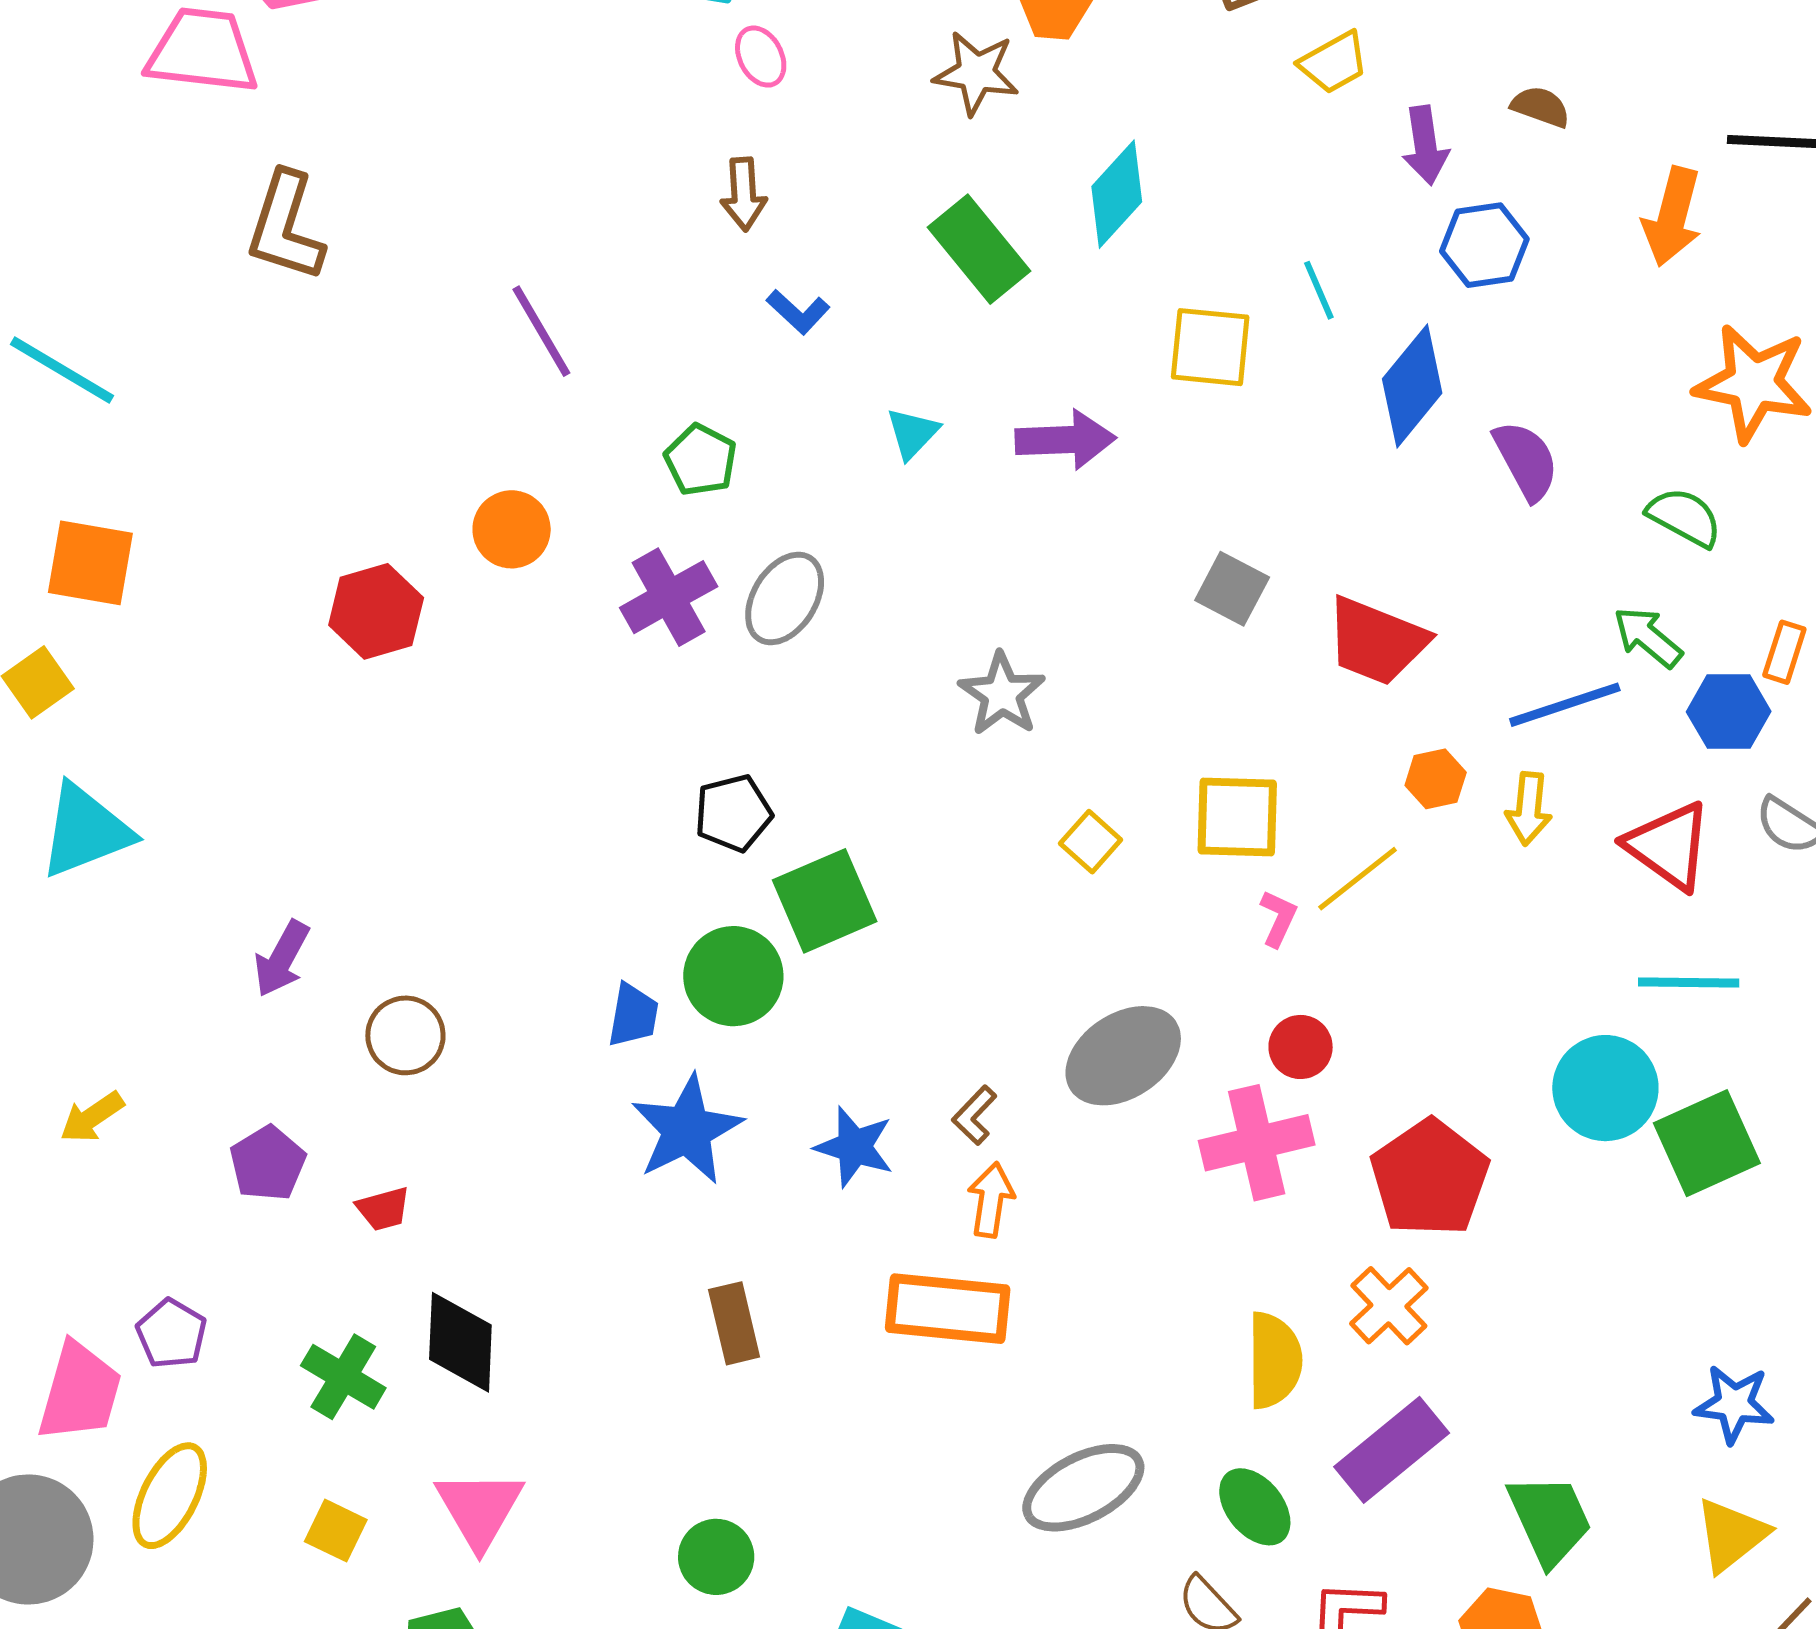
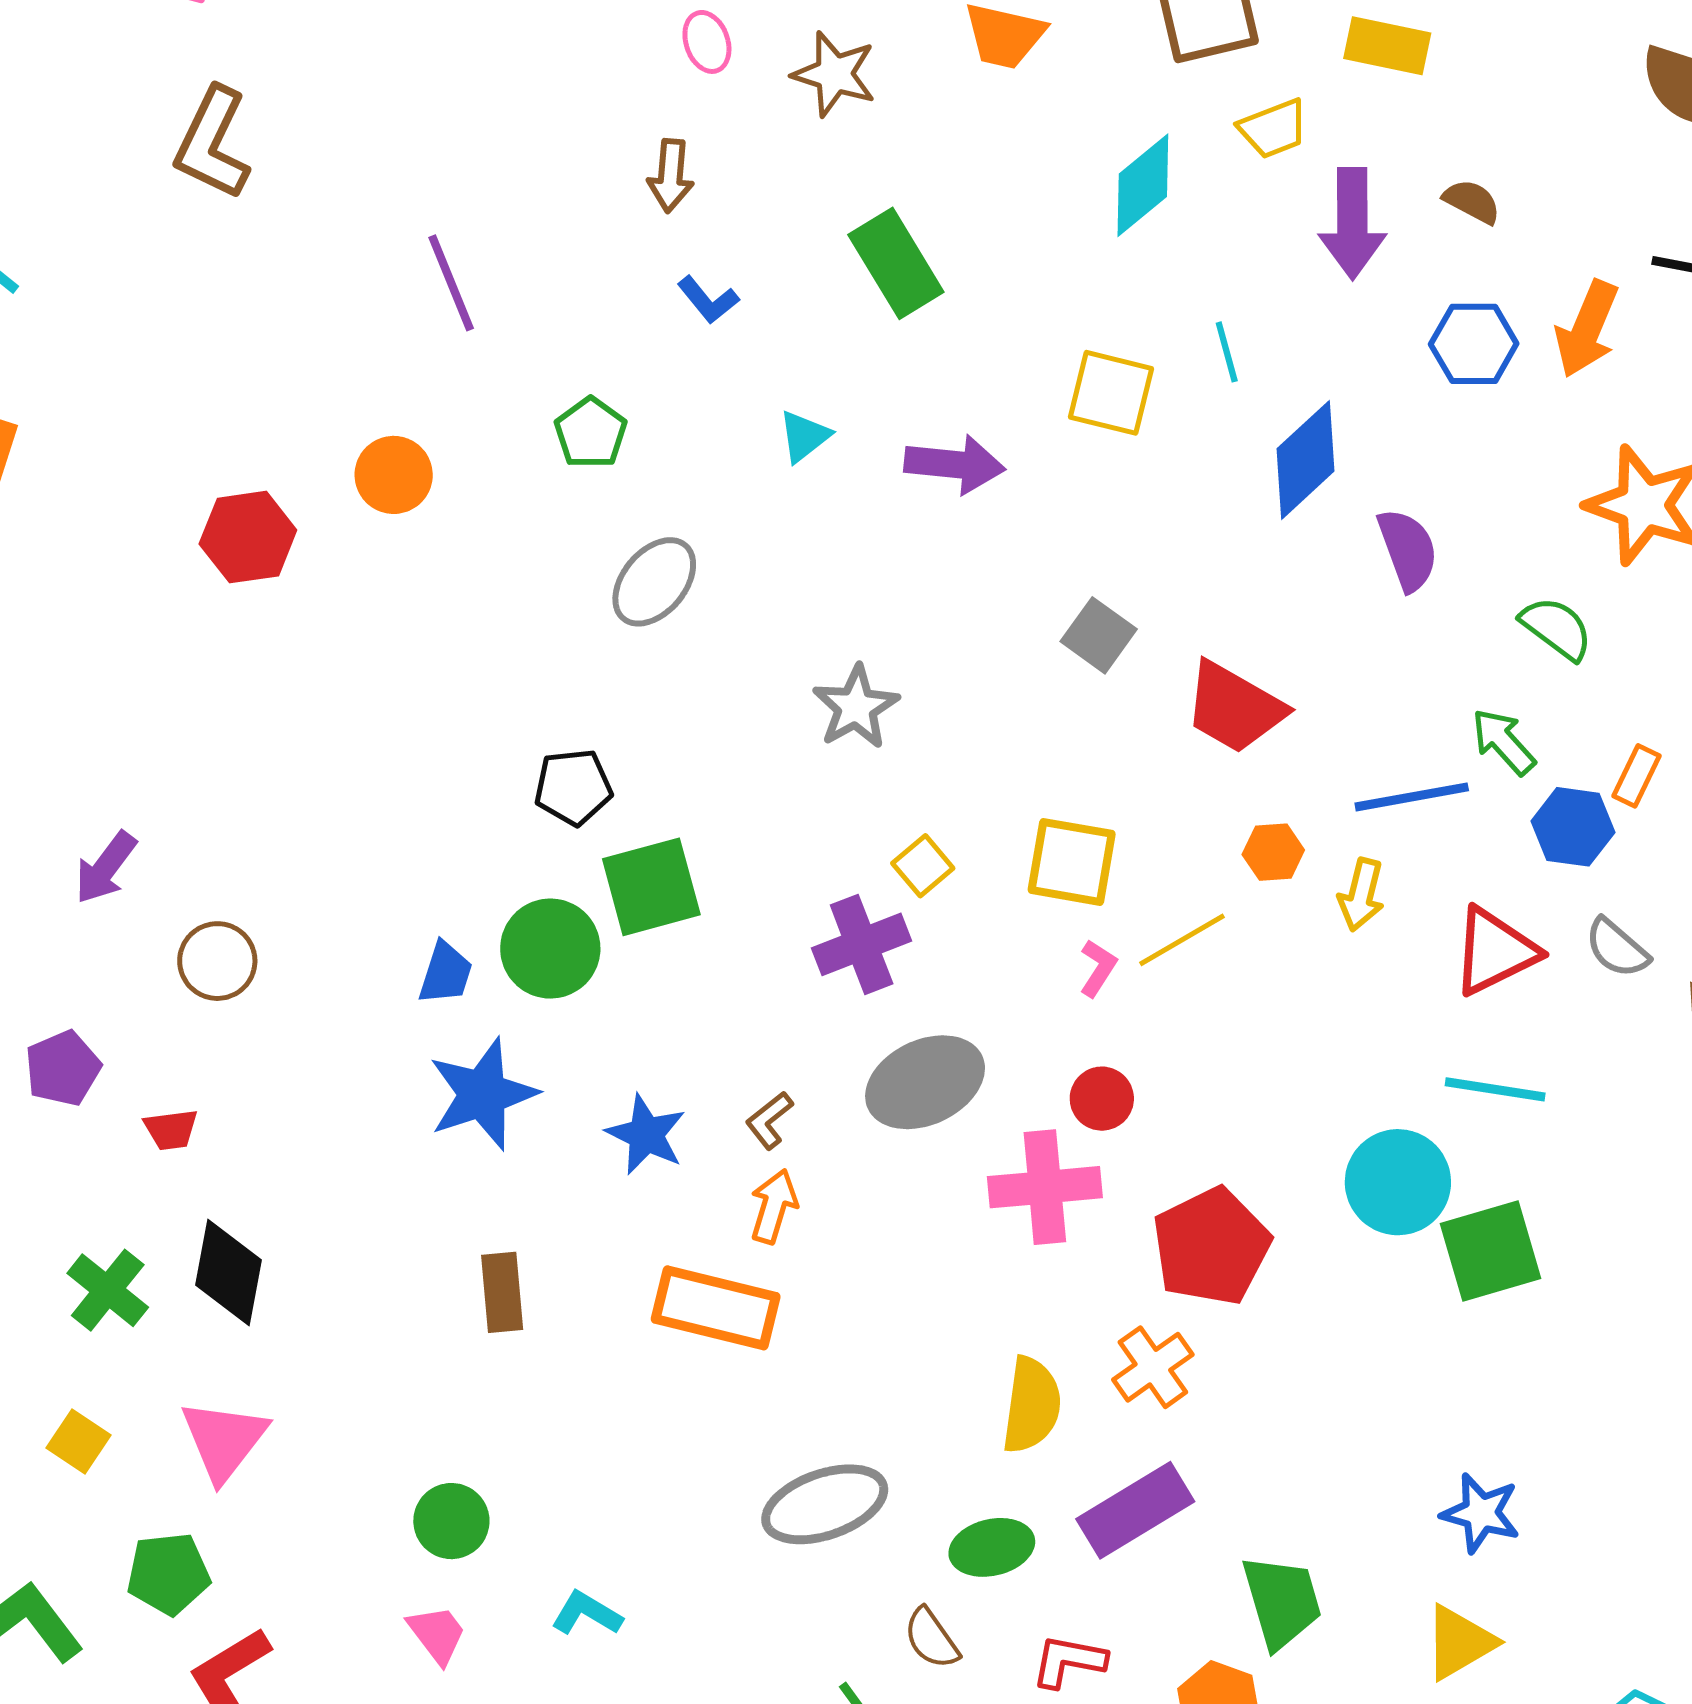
brown star: (976, 73) -> (834, 74), moved
purple arrow: (1425, 145) -> (1352, 223), size x1.4
cyan diamond: (1117, 194) -> (1143, 185), moved
blue hexagon: (1484, 245) -> (1474, 344), moved
purple cross: (669, 597) -> (862, 944), moved
red triangle: (1669, 846) -> (1495, 951), turned 50
green ellipse: (1255, 1507) -> (992, 1547), turned -72

